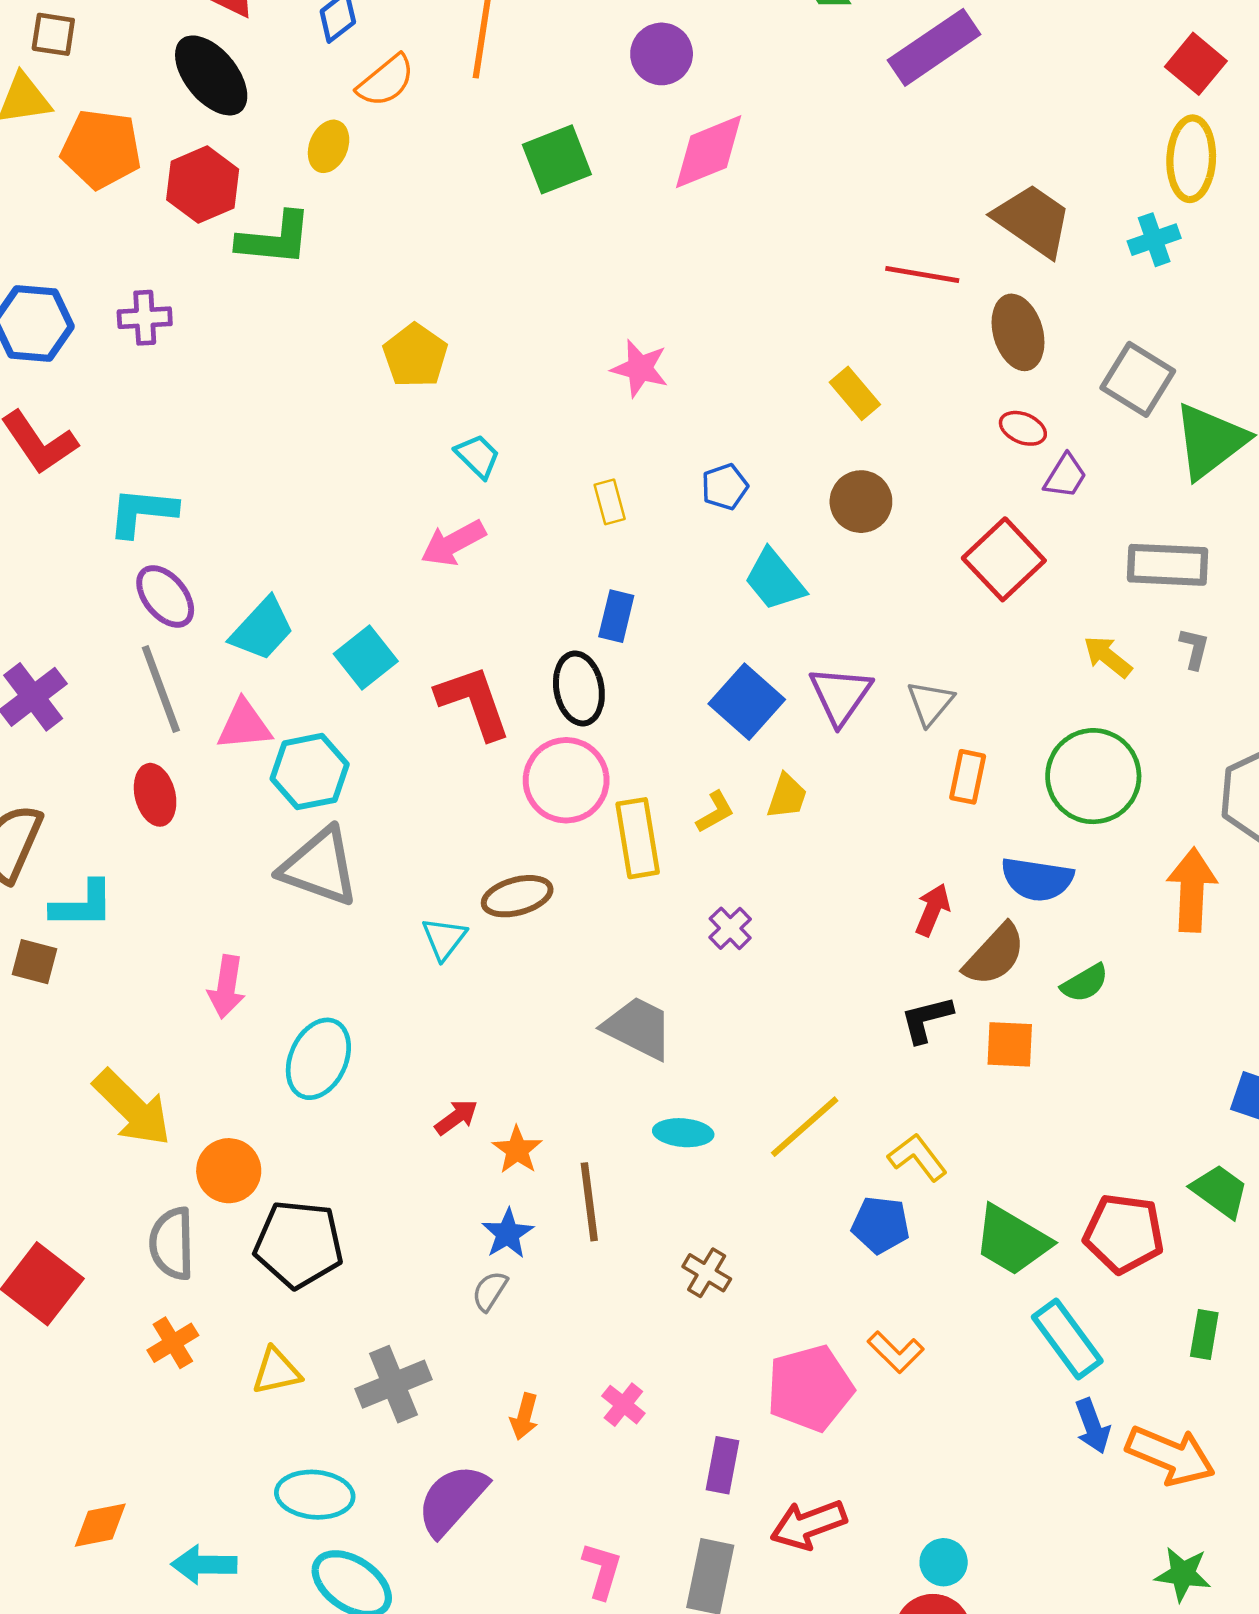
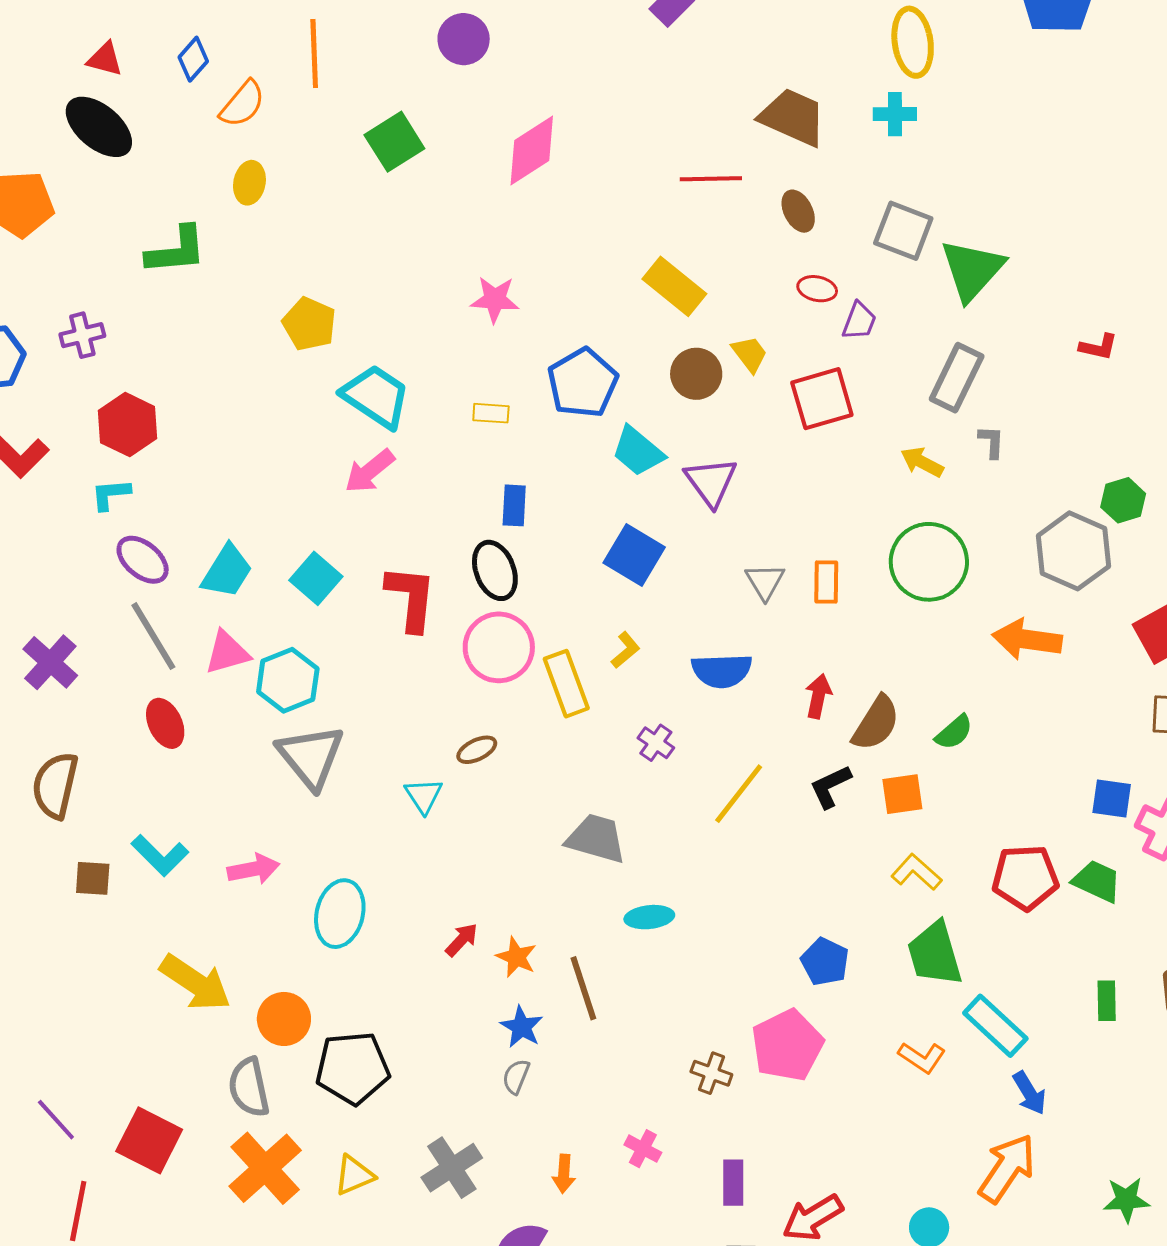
yellow ellipse: (329, 146) -> (249, 183), moved
pink diamond: (709, 152) -> (532, 151), moved
red hexagon: (203, 185) -> (127, 425), moved
cyan cross: (1154, 240) -> (895, 114), turned 30
brown ellipse: (1018, 332) -> (798, 211), size x0.7
yellow rectangle: (855, 393) -> (674, 286), size x1.4
cyan trapezoid: (478, 456) -> (376, 396), size x1.8
blue pentagon: (725, 487) -> (583, 383), size x1.8
yellow rectangle: (610, 502) -> (491, 413), turned -60
cyan L-shape: (142, 512) -> (111, 494), size x0.7
red square: (1004, 559) -> (822, 399), turned 38
gray rectangle: (1168, 565) -> (957, 378), turned -56
purple triangle: (840, 695) -> (711, 482), moved
red L-shape: (474, 702) -> (411, 598), turned 36
gray triangle: (930, 703) -> (765, 581), moved
yellow trapezoid: (787, 796) -> (750, 354), moved, turned -45
gray triangle: (319, 867) -> (311, 757), turned 42
blue semicircle: (1037, 879) -> (722, 671), moved
orange arrow: (1192, 890) -> (1027, 639), turned -74
brown ellipse: (517, 896) -> (477, 750), size x0.7
cyan L-shape: (82, 905) -> (160, 855), moved, turned 56
pink arrow: (227, 987) -> (253, 869), turned -99
yellow line: (805, 1127) -> (739, 794), moved
yellow L-shape: (918, 1157) -> (916, 872), moved
blue pentagon: (881, 1225) -> (825, 962), turned 30
red pentagon: (1124, 1233) -> (1025, 878), moved
green trapezoid: (1012, 1240) -> (935, 954), turned 54
brown cross: (707, 1273) -> (711, 1073), moved
orange cross: (173, 1343) -> (265, 1168), size x1.8
orange L-shape: (896, 1352) -> (922, 1057), moved
pink pentagon: (810, 1388) -> (787, 1045), moved
orange arrow: (1171, 1456) -> (1007, 1168), moved, turned -68

